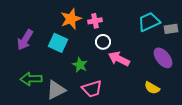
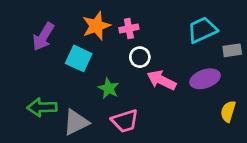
gray rectangle: (171, 29) -> (232, 50), moved
purple arrow: (25, 40) -> (43, 37), moved
purple ellipse: (163, 58) -> (205, 79), moved, turned -70
yellow semicircle: (152, 88) -> (228, 111), moved, turned 77

